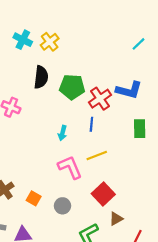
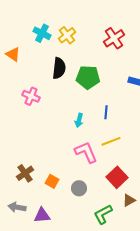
red cross: (100, 99) -> (114, 38), moved

